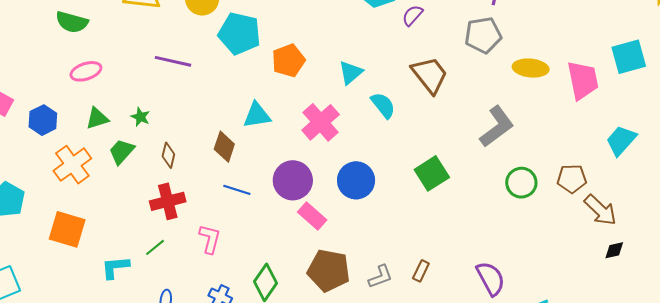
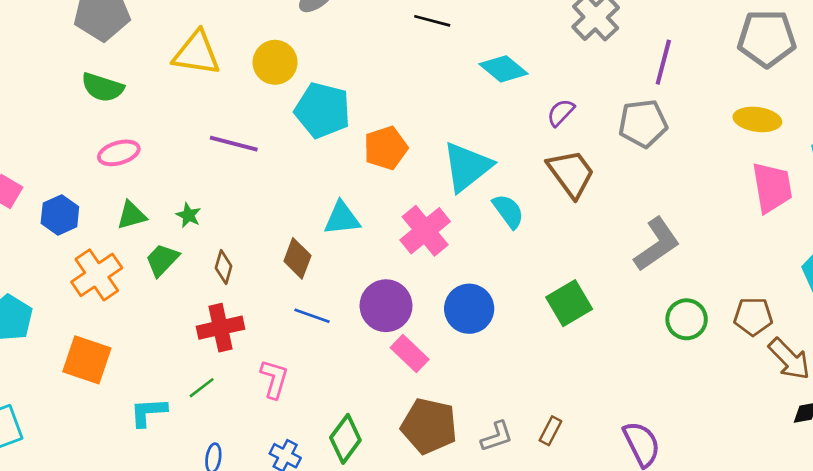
purple semicircle: (412, 15) -> (561, 113), moved
yellow ellipse: (531, 68) -> (757, 119), moved
cyan triangle: (351, 73) -> (467, 167), size x1.6

